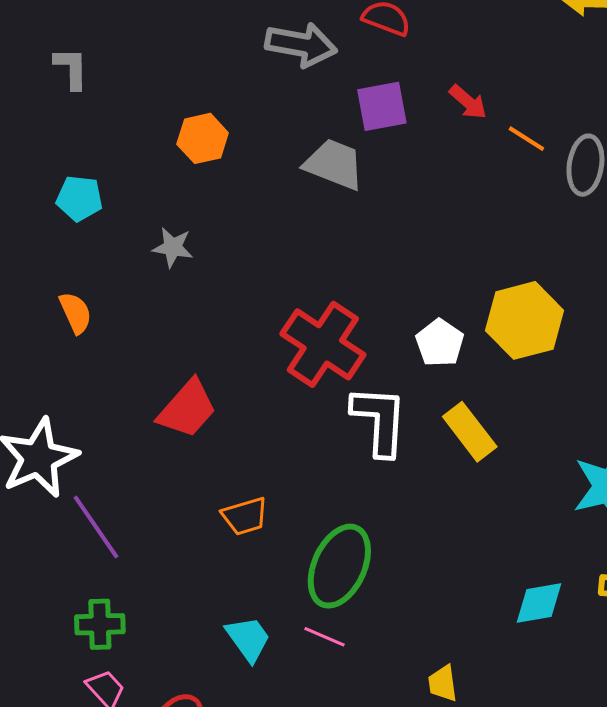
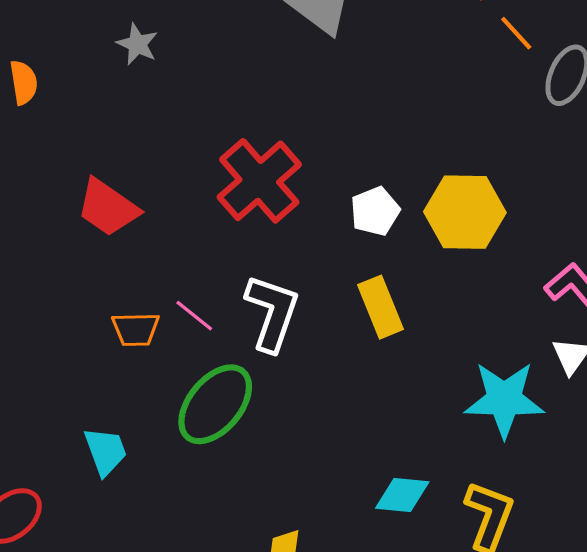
red trapezoid: (187, 409) -> (108, 208), turned 68
white L-shape: (379, 421) -> (272, 313), moved
pink line: (325, 637) -> (194, 316), moved

